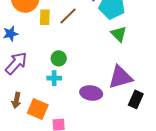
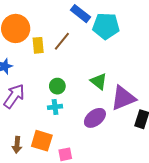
green triangle: (119, 34) -> (99, 81), moved
purple ellipse: (91, 93) -> (95, 118), turned -40
brown arrow: (16, 100) -> (17, 145), moved

